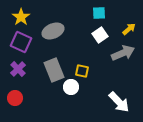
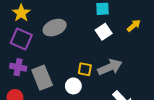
gray arrow: (123, 53) -> (110, 67), moved
purple cross: (18, 69) -> (18, 67), turned -35
gray rectangle: (54, 70) -> (42, 78), moved

